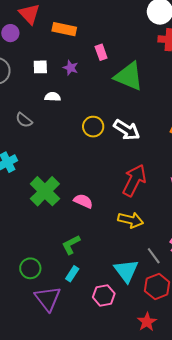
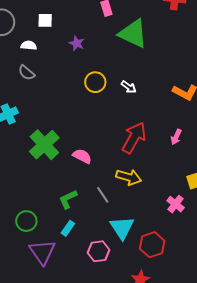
purple star: (71, 68) -> (77, 43), moved
white semicircle: (53, 97) -> (29, 45), moved
white arrow: (127, 130) -> (129, 87), size x0.6
gray line: (154, 256) -> (103, 195), moved

